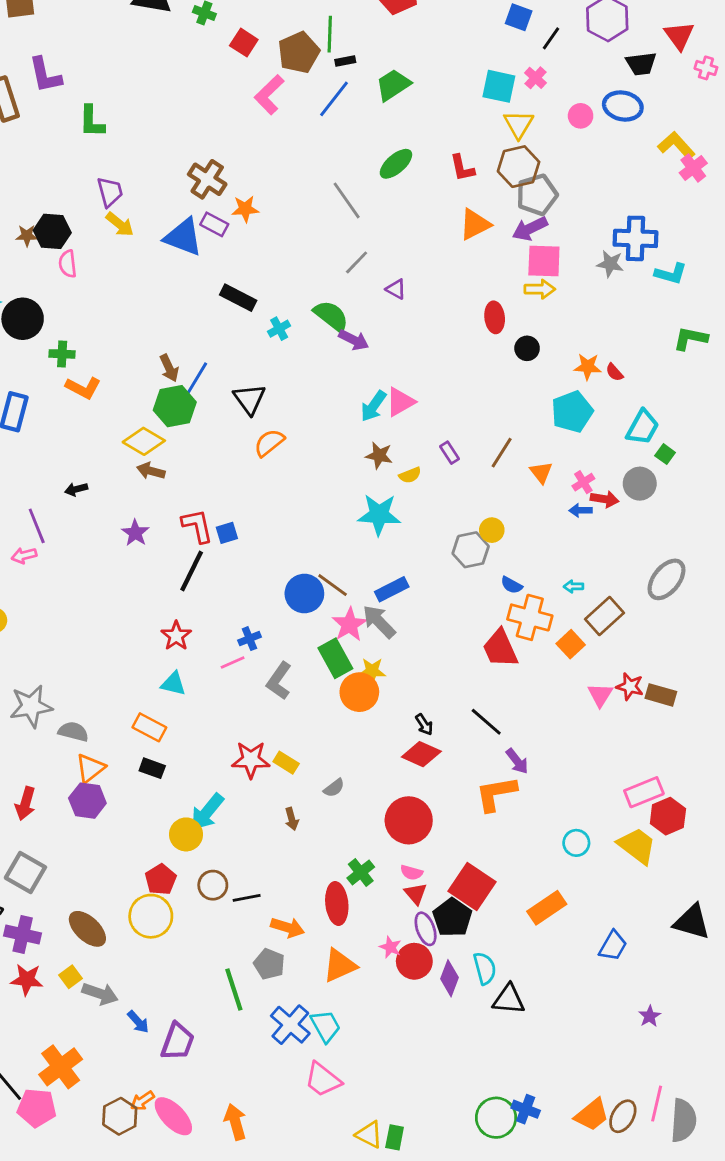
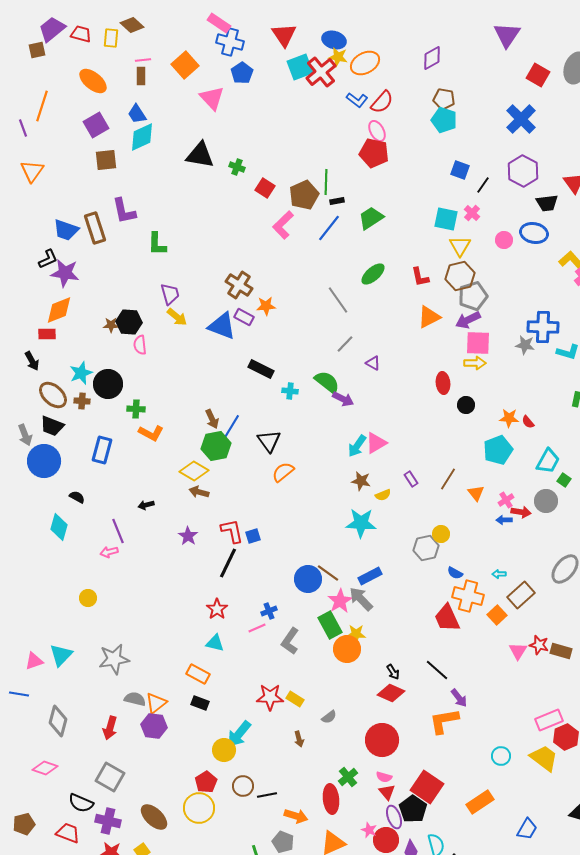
cyan cross: (279, 329) -> (290, 391), turned 35
gray semicircle: (73, 732) -> (135, 699), moved

